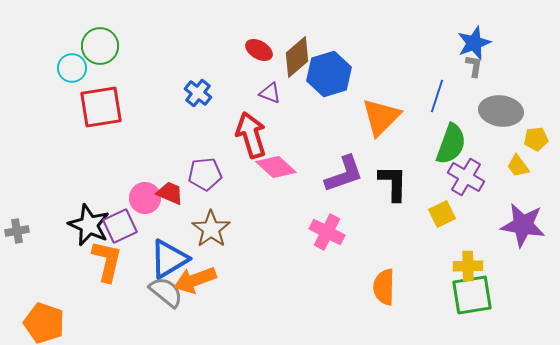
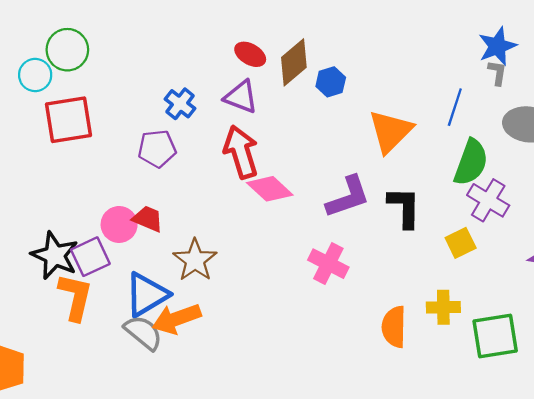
blue hexagon: (329, 74) -> (331, 82), size x0.6
purple triangle: (270, 93) -> (241, 97), moved, size x1.4
purple pentagon: (205, 174) -> (157, 149), moved
yellow cross: (468, 266) -> (443, 307), moved

